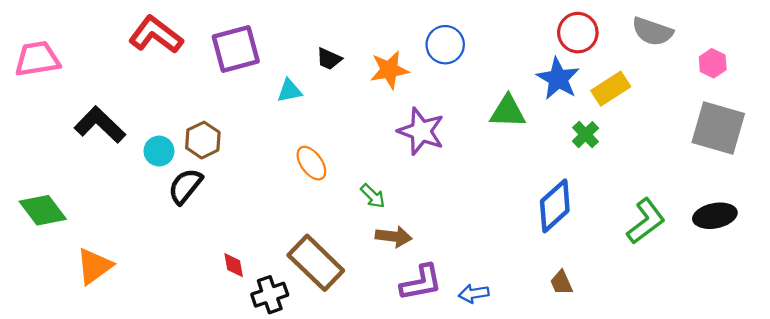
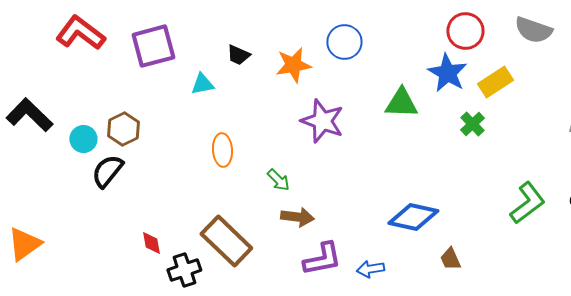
orange ellipse: (311, 163) -> (222, 150), turned 32
blue diamond: (555, 206) -> (413, 217), moved, turned 54

